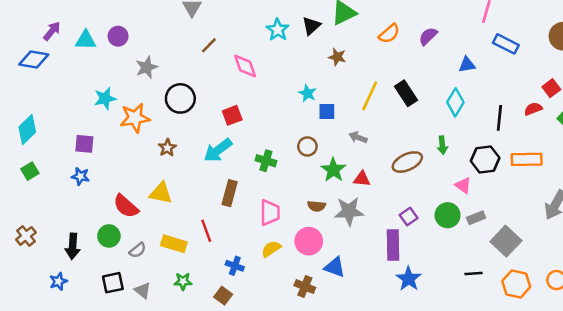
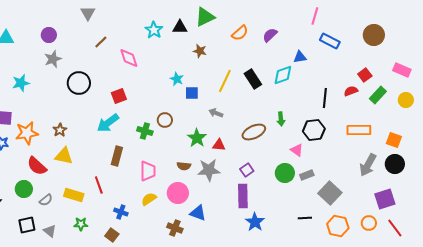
black triangle: (311, 26) -> (180, 27), turned 42
purple circle: (118, 36) -> (49, 35), moved
cyan diamond: (455, 102) -> (283, 75), moved, turned 40
orange star: (135, 118) -> (27, 133), moved
brown circle: (307, 146) -> (165, 120), moved
brown star: (167, 148) -> (60, 130), moved
orange rectangle: (527, 159) -> (359, 130), moved
purple square: (409, 216) -> (247, 170), moved

